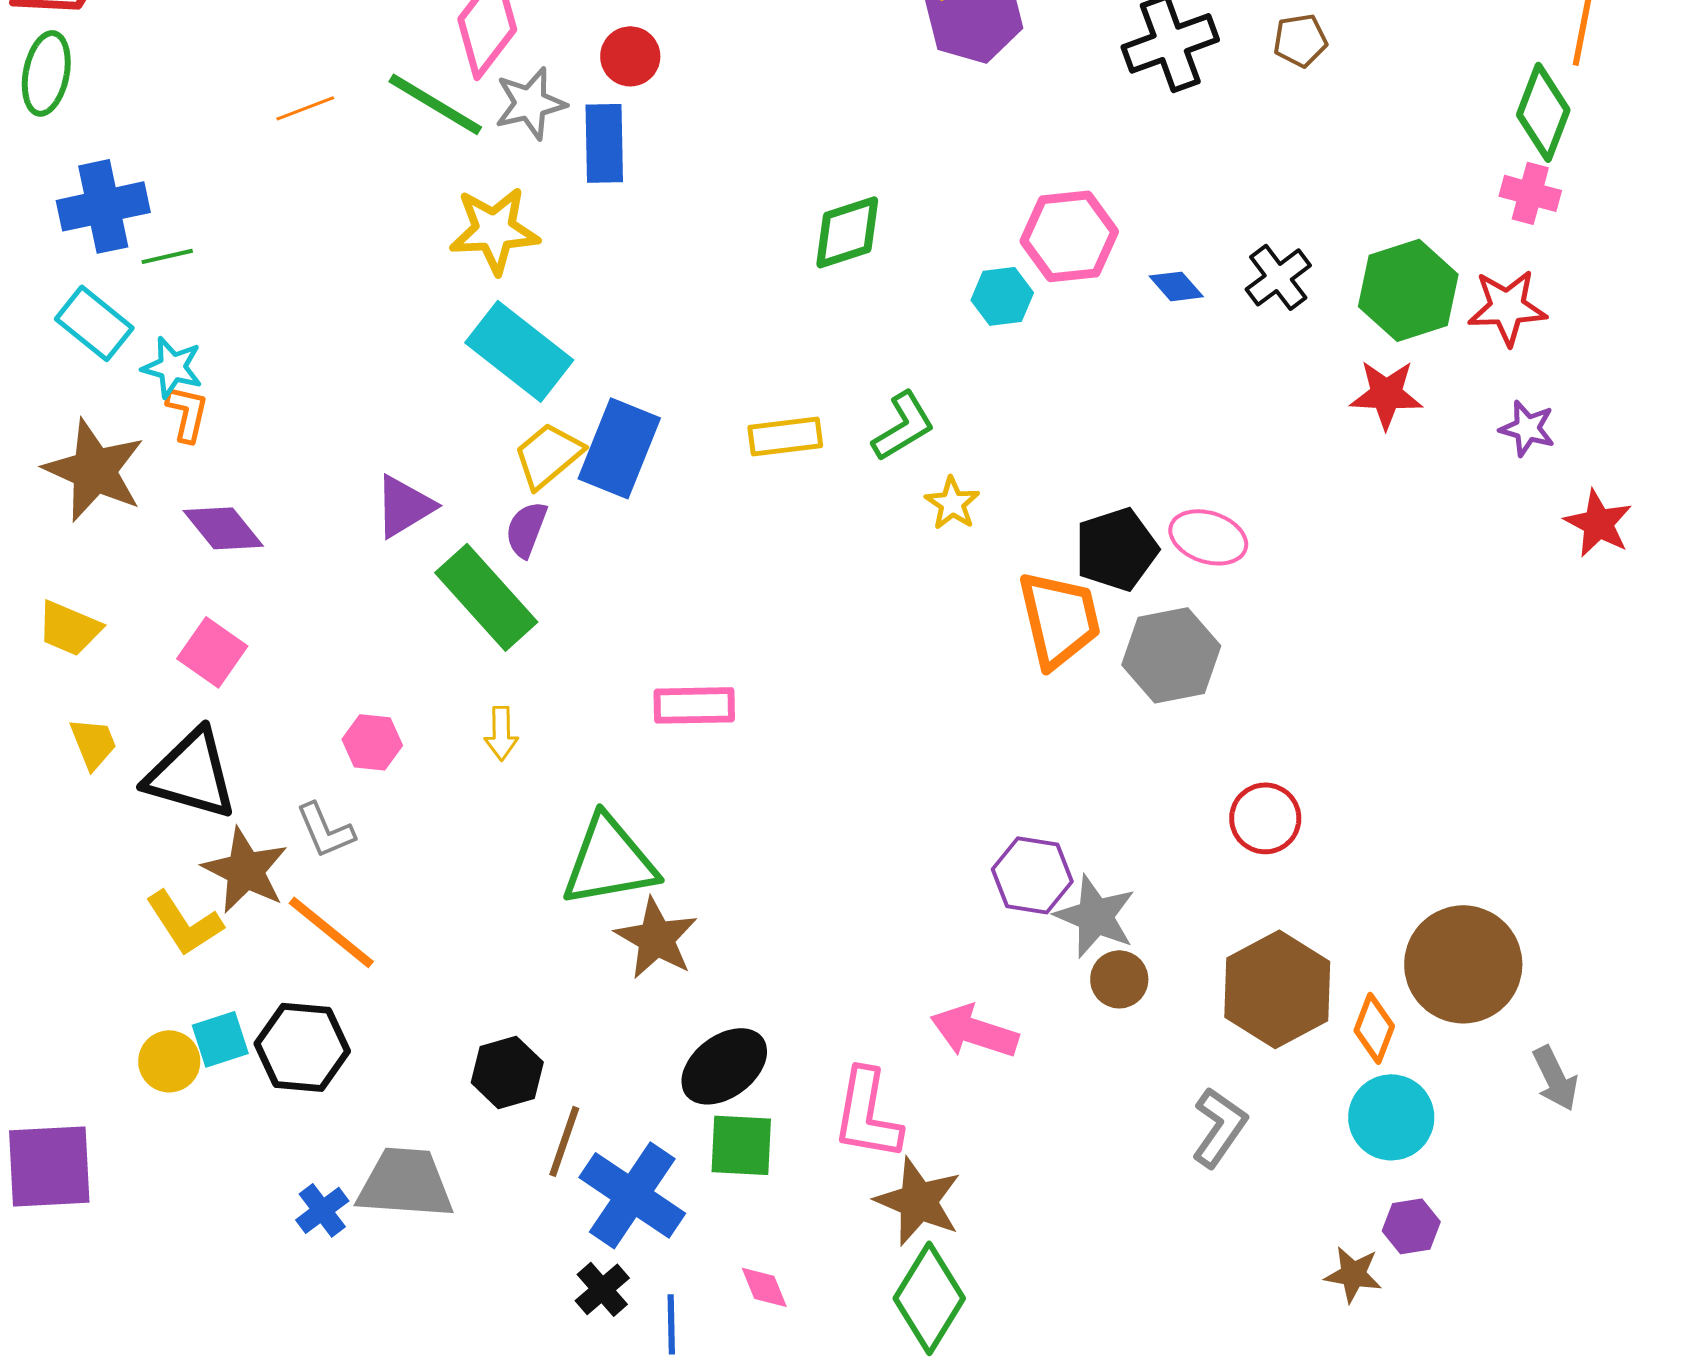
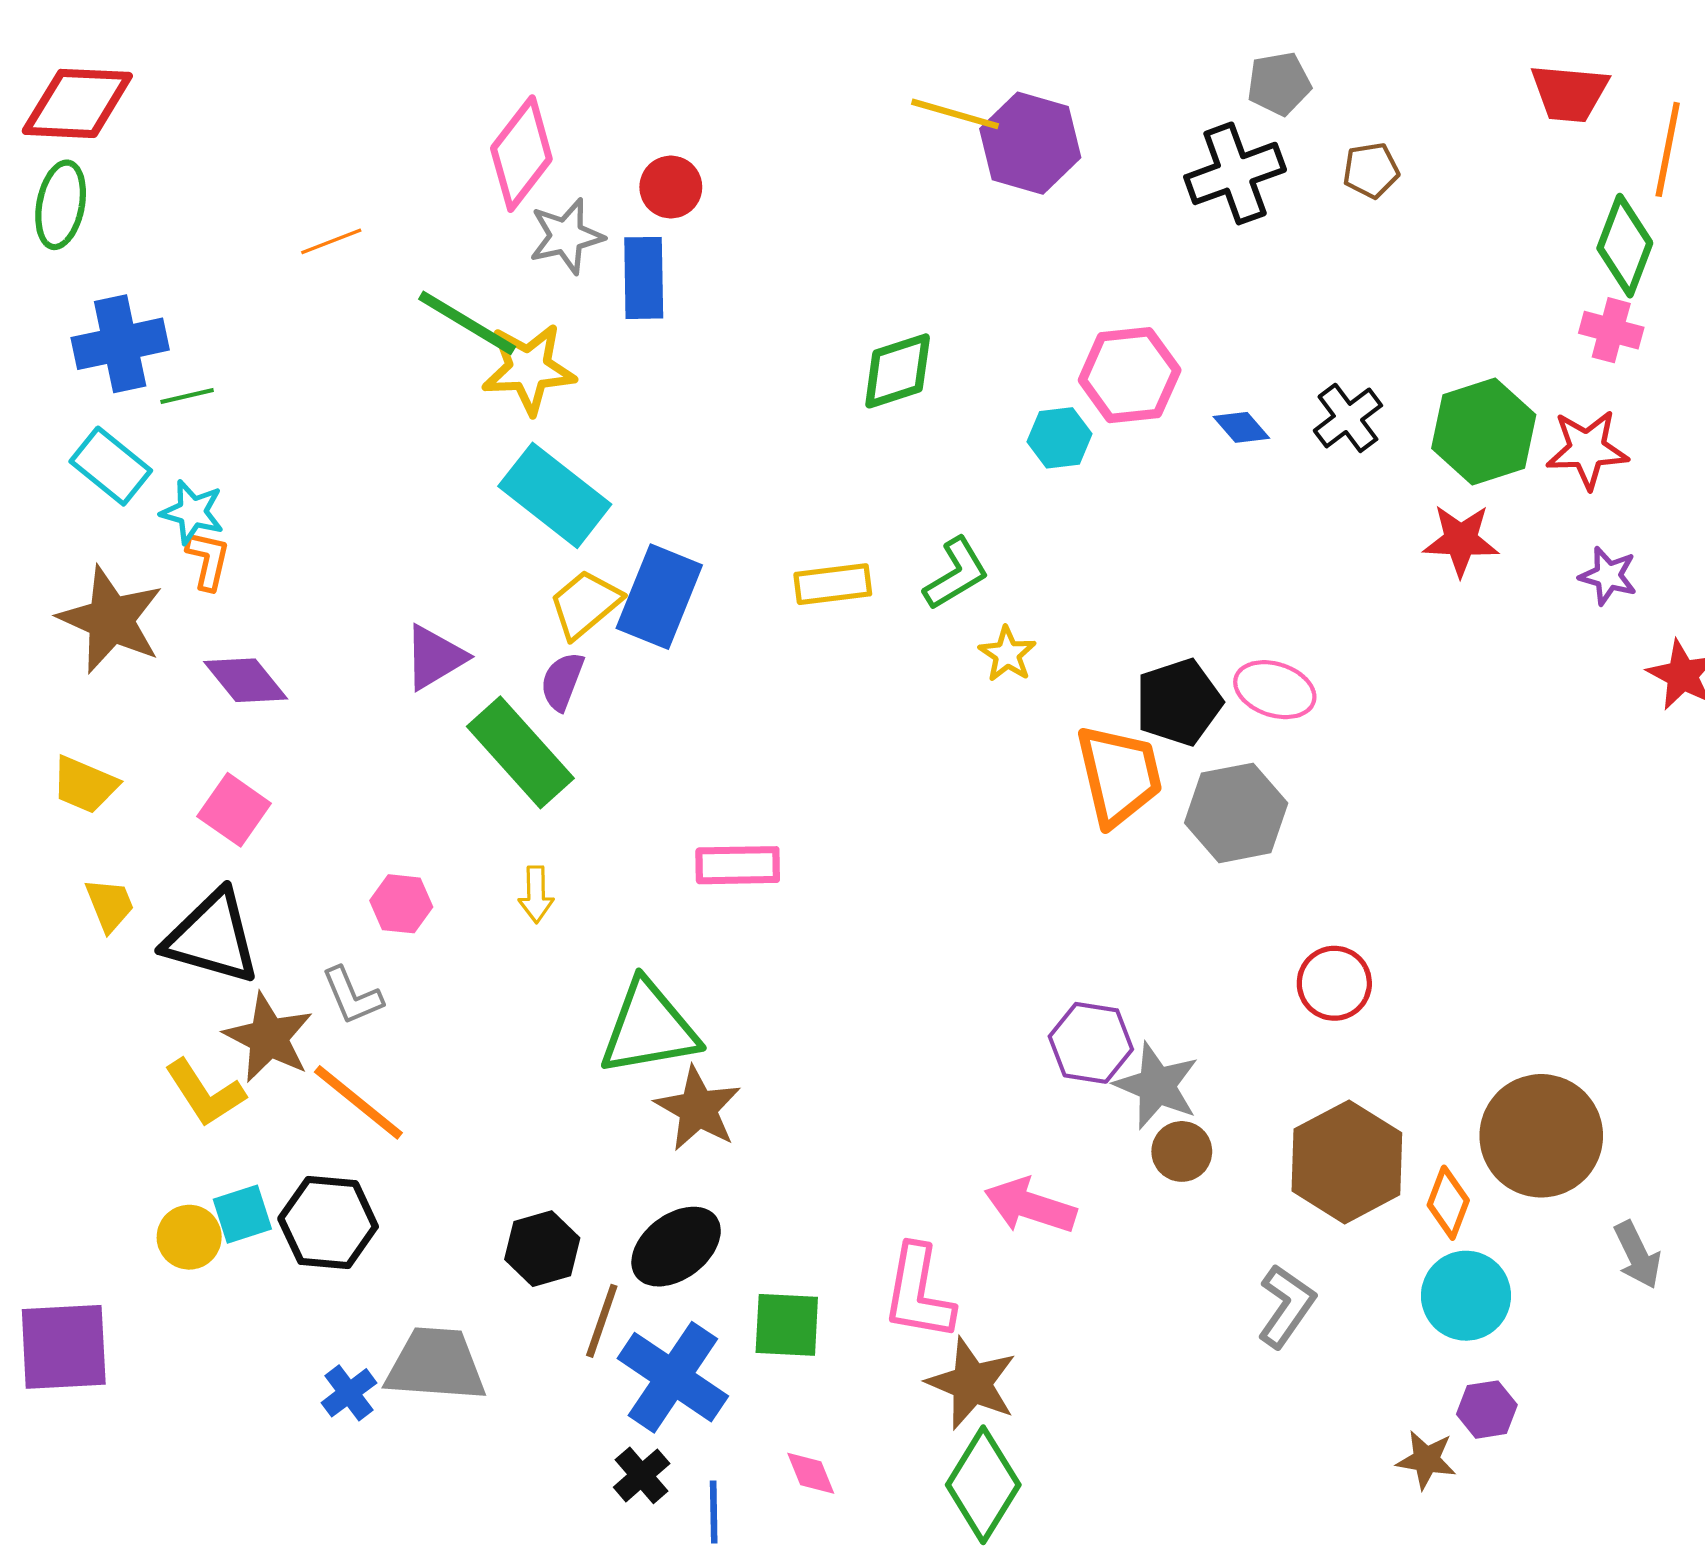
green line: (435, 104) -> (467, 323), moved
black ellipse: (724, 1066) -> (676, 1247), moved

